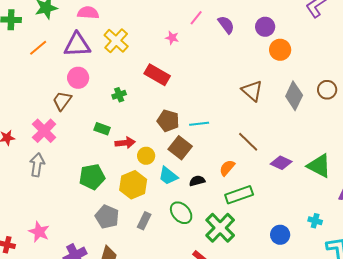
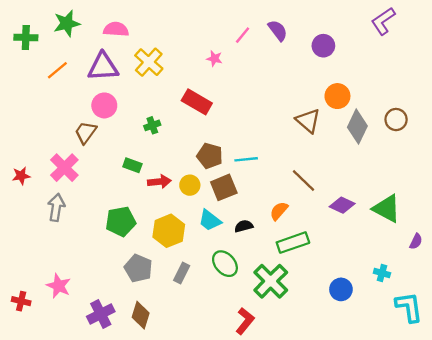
purple semicircle: (226, 25) -> (278, 30), moved
orange circle: (280, 50) -> (337, 96), moved
brown square: (180, 148) -> (224, 187), turned 30
yellow circle: (146, 156) -> (190, 185), moved

